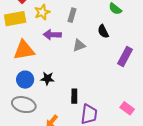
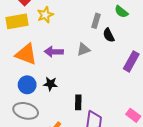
gray rectangle: (72, 15) -> (96, 21), moved
purple arrow: (52, 35) -> (54, 52), moved
orange triangle: (24, 50) -> (26, 54), turned 30

